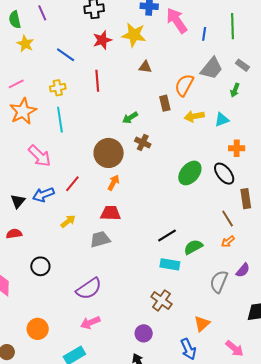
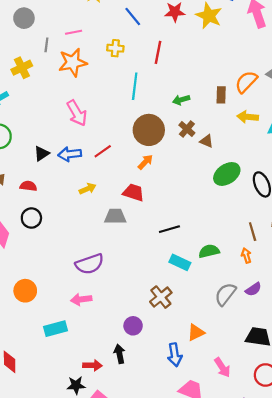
brown triangle: (145, 67) -> (207, 141), moved
cyan line: (60, 120) -> (135, 86), moved
black line: (167, 236) -> (169, 229), moved
orange arrow: (228, 242) -> (246, 256), turned 96
black circle: (40, 266) -> (31, 218), moved

